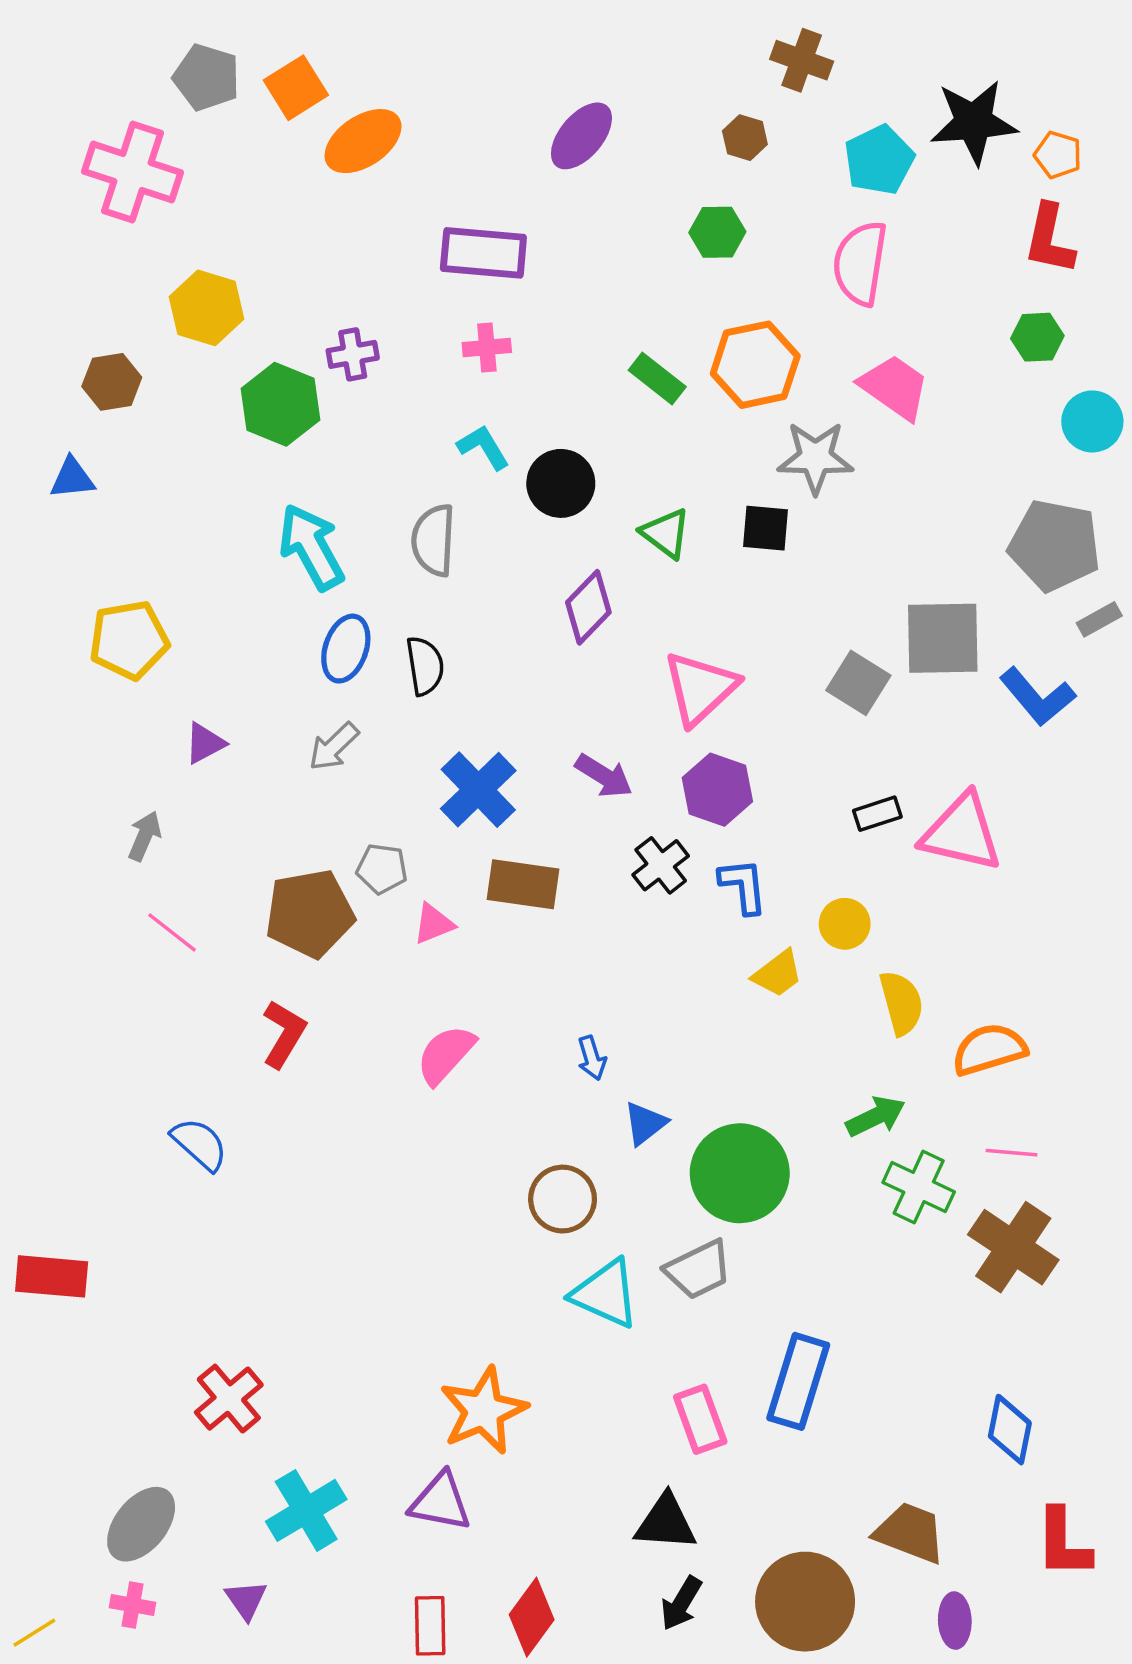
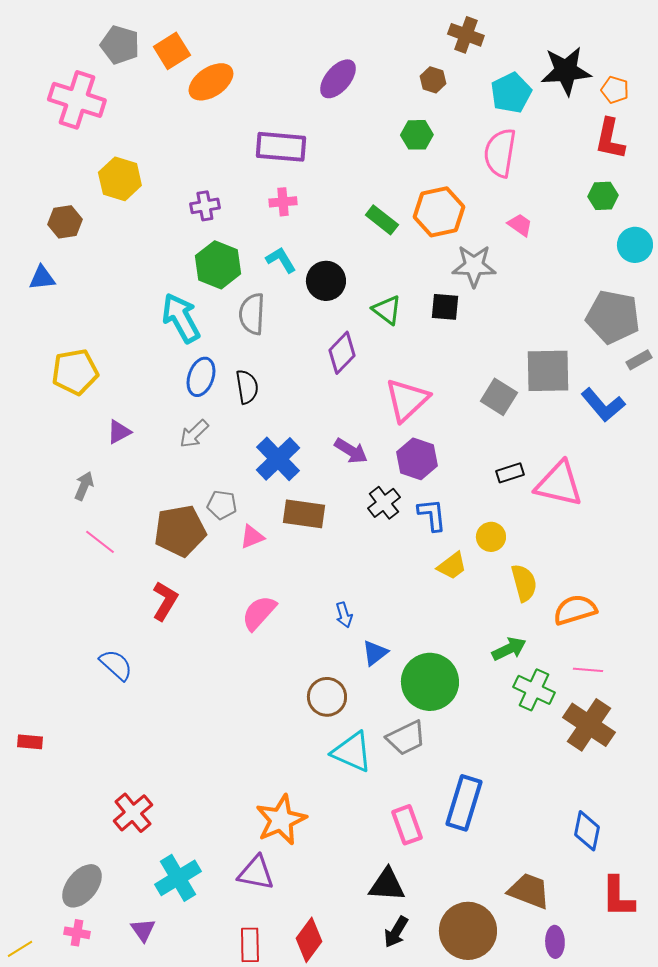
pink trapezoid: (895, 387) -> (520, 225), size x0.6
green hexagon: (280, 404) -> (218, 265), moved
red rectangle: (52, 1276) -> (30, 742), size x0.6

